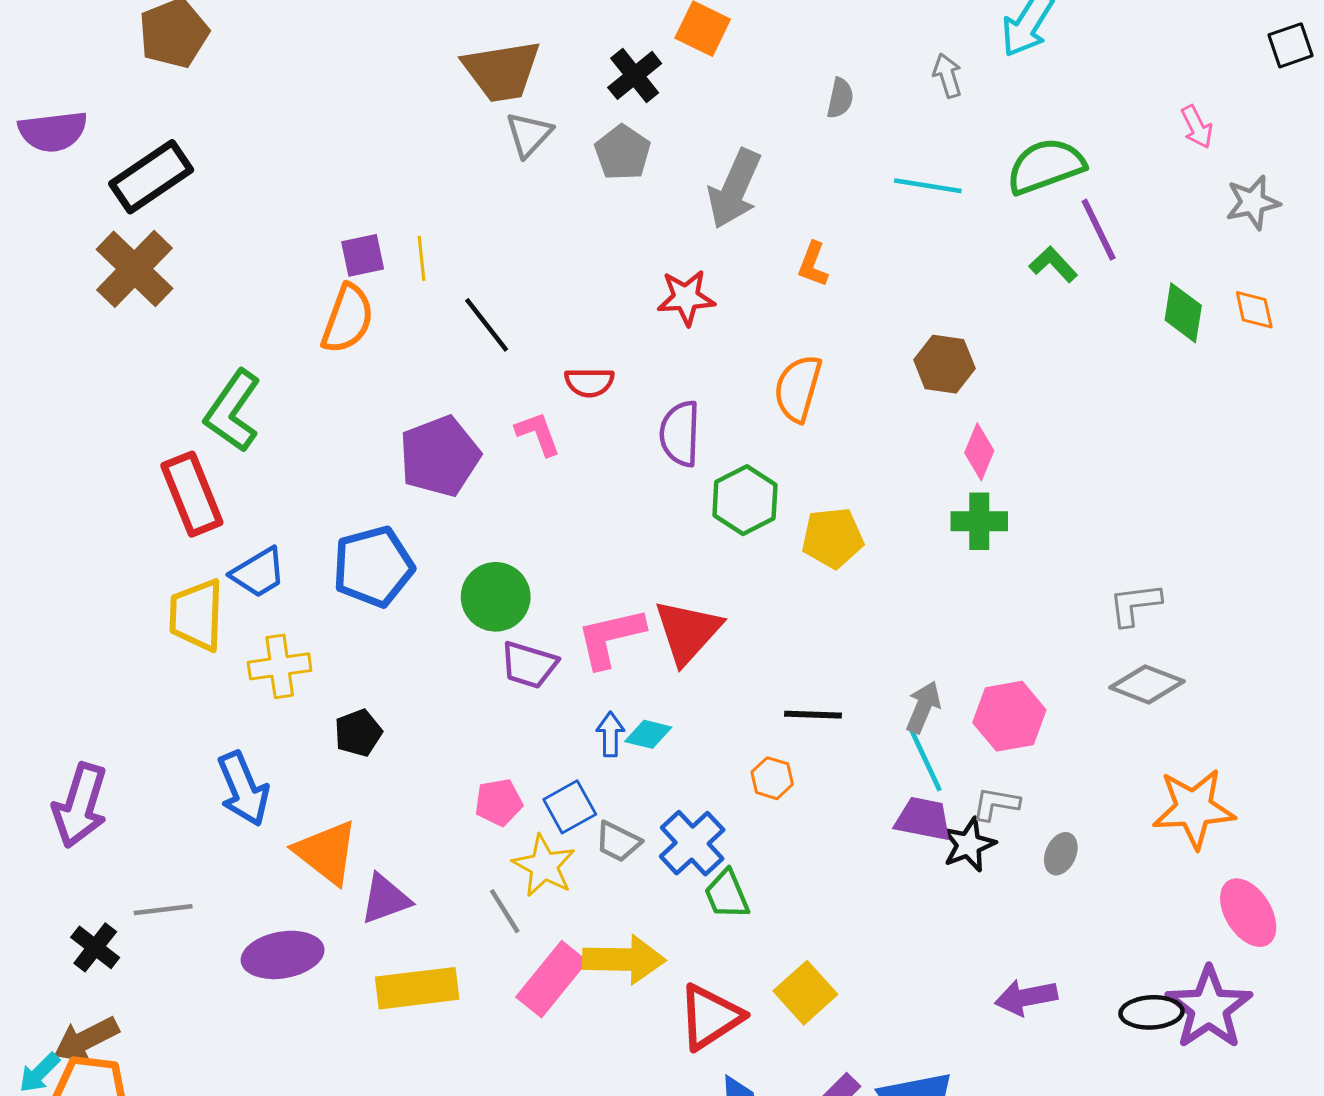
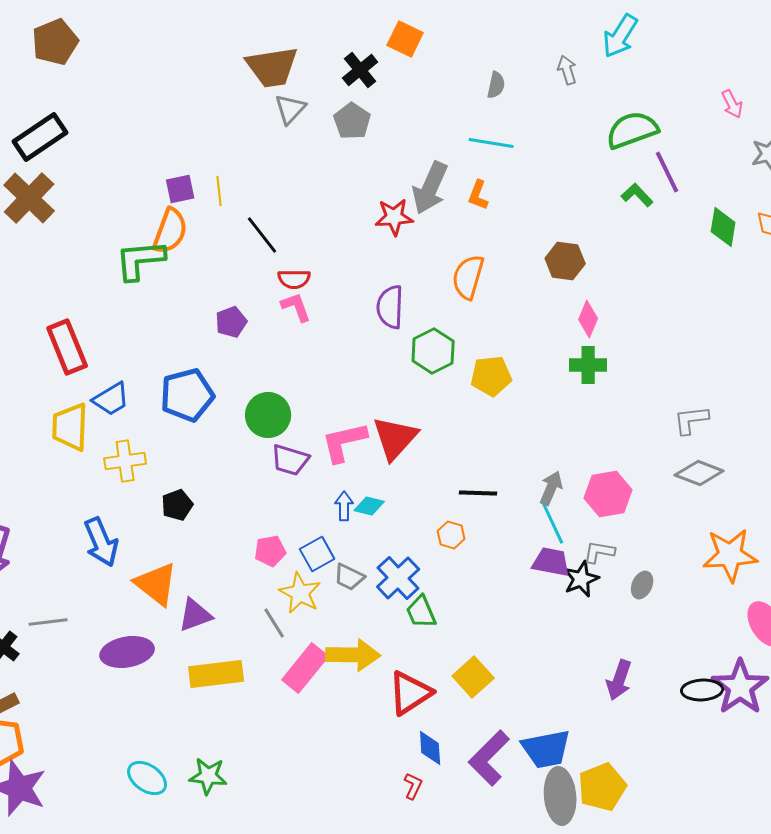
cyan line: (928, 186) -> (491, 143), moved
gray arrow: (734, 189) -> (430, 188), moved
red semicircle: (589, 382) -> (294, 279), moved
green L-shape: (233, 411) -> (140, 260), moved, turned 50
purple pentagon: (440, 456) -> (231, 322), size x0.6
purple arrow: (1026, 997) -> (619, 680), turned -60

